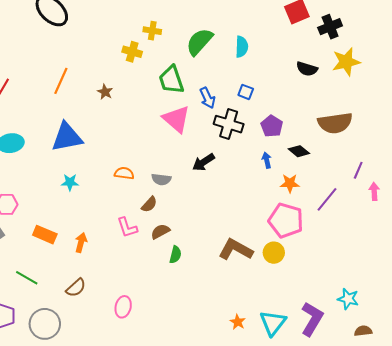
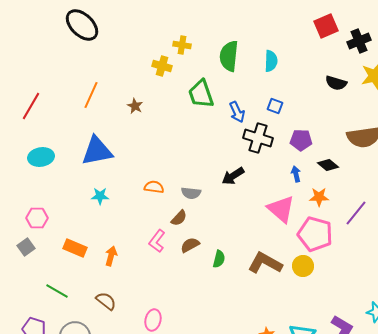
green semicircle: (199, 42) -> (229, 56), turned -36
pink triangle: (176, 119) -> (281, 209), moved
purple pentagon: (272, 126) -> (301, 140), turned -30
pink L-shape: (127, 228) -> (157, 241), turned 55
green semicircle: (175, 255) -> (219, 259), moved
brown semicircle: (76, 288) -> (106, 301), turned -100

